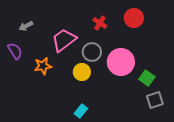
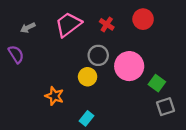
pink trapezoid: (64, 40) -> (68, 24), moved
orange star: (43, 66) -> (54, 96), moved, turned 30

